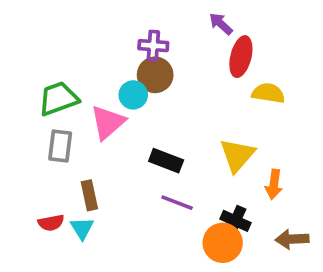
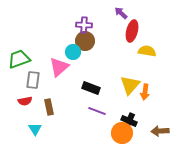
green trapezoid: (58, 99) -> (19, 59), moved
orange arrow: (274, 184) -> (145, 92), moved
red semicircle: (51, 223) -> (25, 101), moved
cyan triangle: (82, 228) -> (35, 129), moved

